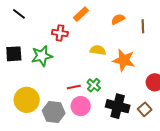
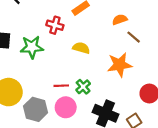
brown line: (143, 26) -> (134, 37), moved, turned -56
yellow semicircle: (98, 50) -> (81, 48), moved
orange star: (124, 60) -> (119, 65), turned -30

